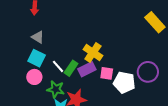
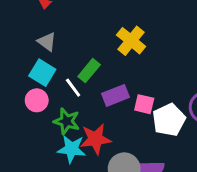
yellow cross: (93, 53) -> (131, 41), moved
green rectangle: (71, 68) -> (89, 71), moved
white pentagon: (124, 82) -> (169, 120), turned 30

